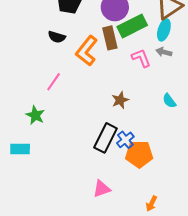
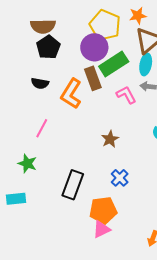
black rectangle: (105, 138) -> (73, 185), moved
orange pentagon: (139, 154) -> (103, 210), moved

